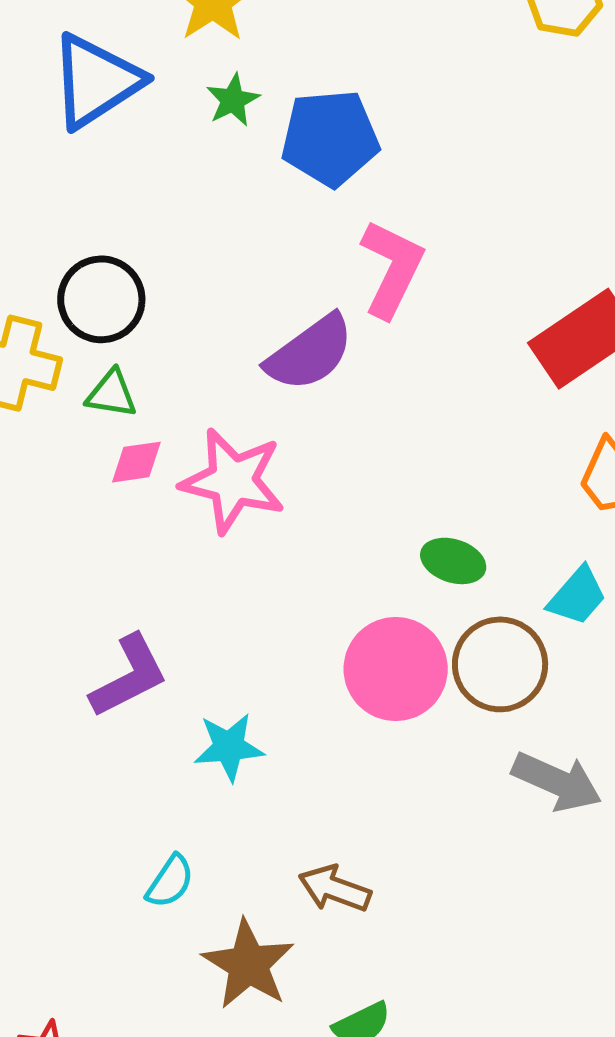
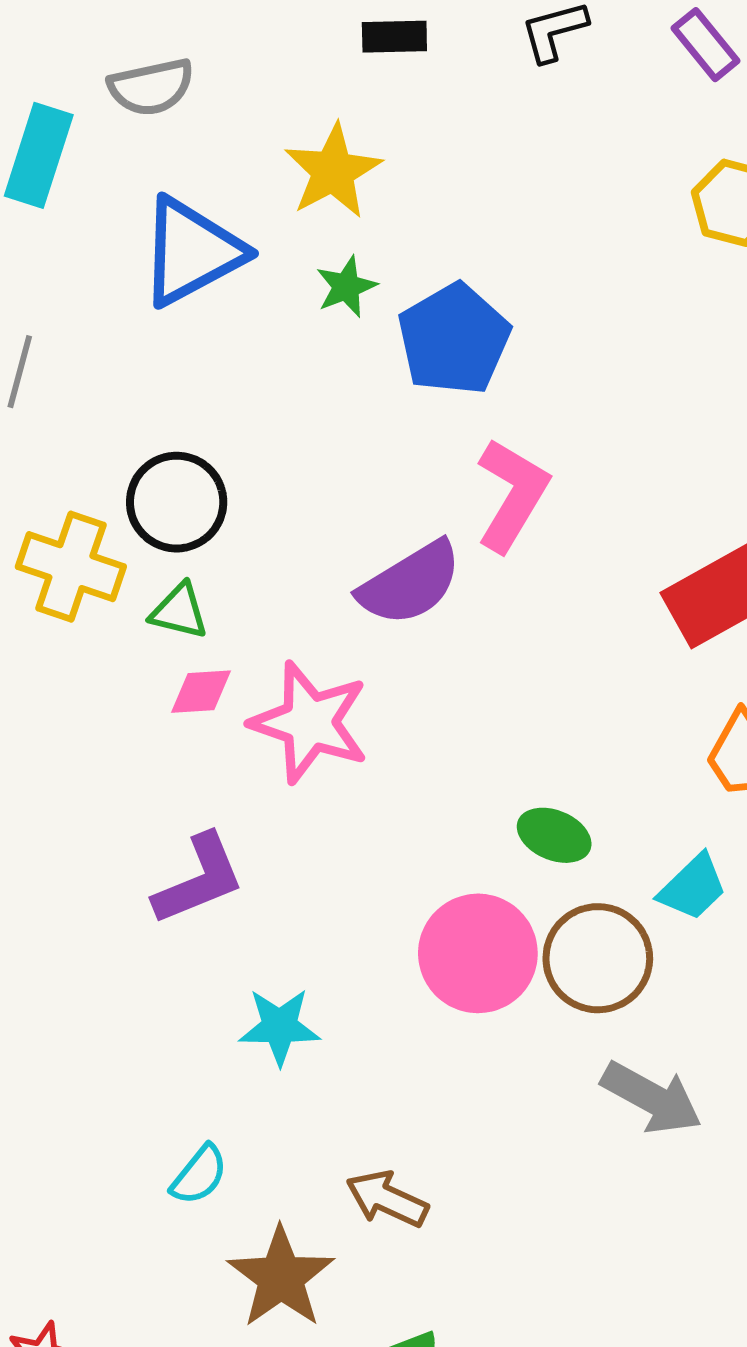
blue pentagon: (330, 138) -> (454, 339), turned -30
purple L-shape: (129, 676) -> (199, 879), moved

